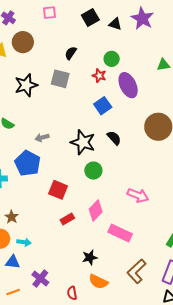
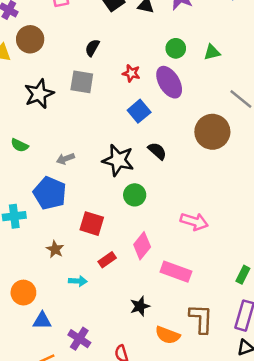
green circle: (112, 59) -> (176, 48), moved
brown star: (12, 217) -> (55, 249), moved
cyan arrow: (24, 242) -> (78, 281), moved
brown L-shape: (136, 271) -> (201, 319), turned 140
orange semicircle: (98, 282) -> (168, 335), moved

